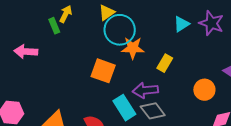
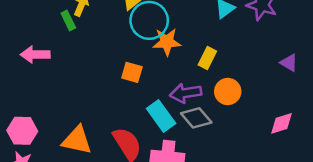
orange square: (103, 71) -> (132, 72), size x0.7
orange circle: (204, 90) -> (228, 92), moved

